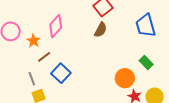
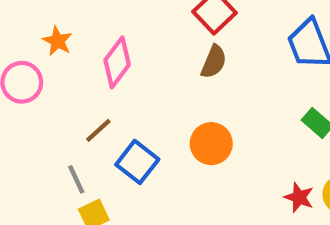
orange star: (33, 41) -> (57, 41), moved
orange circle: (125, 78) -> (211, 144), moved

